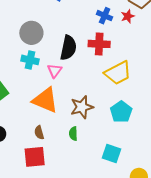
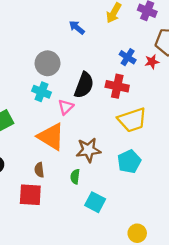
cyan square: (111, 153) -> (95, 202), moved

